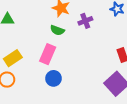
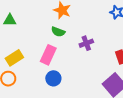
purple cross: (85, 21) -> (86, 43), moved

